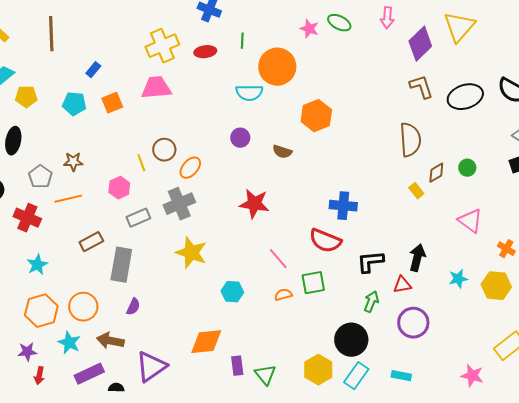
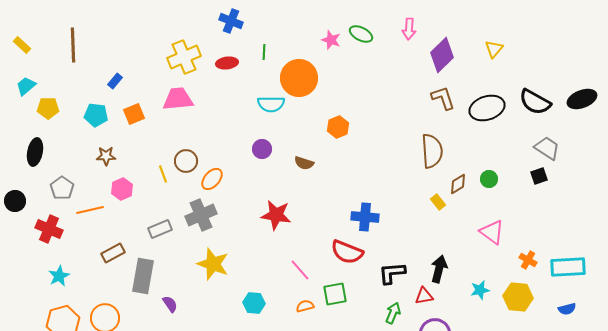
yellow triangle: (459, 27) -> (494, 49), moved, size x0.6
orange hexagon: (316, 116) -> (338, 127), size x0.7
brown star: (73, 162) -> (106, 156), moved
pink hexagon: (119, 188) -> (122, 189), moved
purple semicircle: (133, 307) -> (170, 304), moved, turned -60

